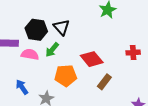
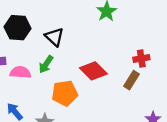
black hexagon: (36, 30) -> (18, 28), moved
brown rectangle: (104, 82) -> (131, 80), moved

